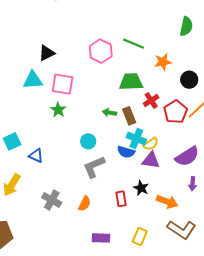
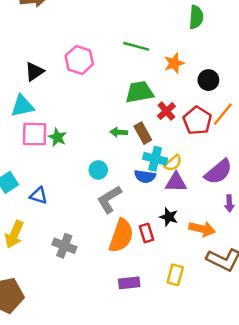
pink hexagon: (101, 51) -> (79, 60), moved
pink square: (63, 84) -> (35, 134), moved
orange semicircle: (85, 204) -> (121, 236), moved, size x1.8

